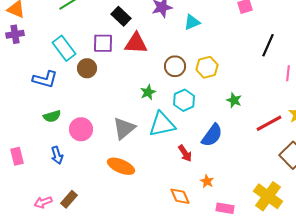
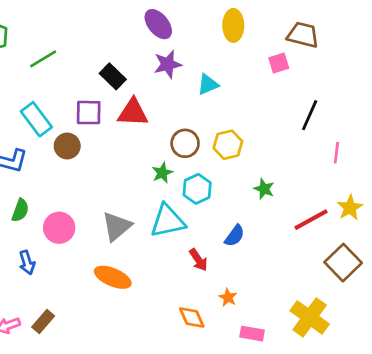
green star: (148, 92) -> (162, 173), moved
green semicircle: (52, 116) -> (20, 210), turned -54
blue semicircle: (212, 135) -> (235, 236), size x0.7

